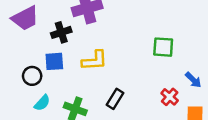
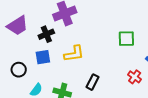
black circle: (32, 76) -> (19, 70), moved

